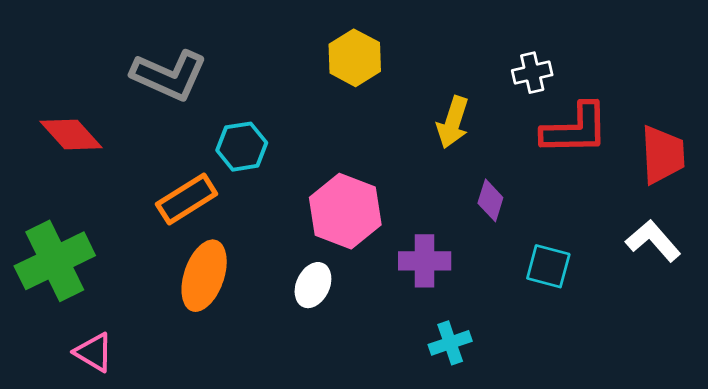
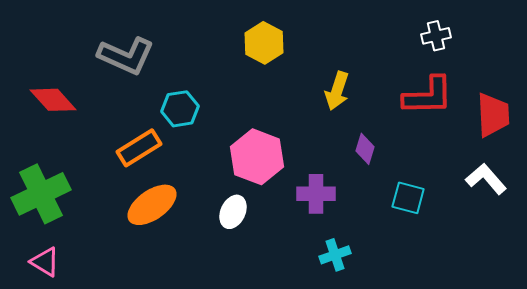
white cross: (532, 73) -> (436, 36), moved
orange ellipse: (204, 276) -> (152, 205), turned 36
pink triangle: (94, 352) -> (45, 262), moved

